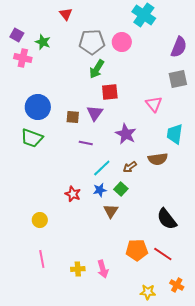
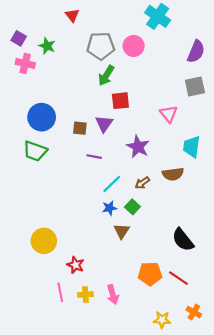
red star: (73, 194) -> (76, 265), moved
yellow circle: (40, 220) -> (44, 241), size x1.5
pink line: (42, 259) -> (60, 292), moved

